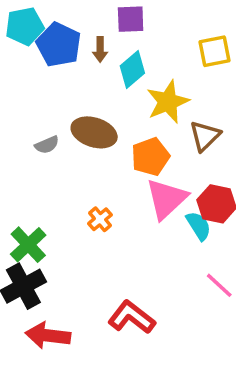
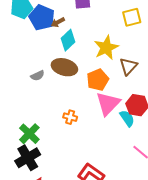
brown arrow: (100, 49) -> (58, 22), moved, turned 64
cyan diamond: (132, 70) -> (68, 40), moved
orange cross: (100, 219) -> (70, 117), turned -32

